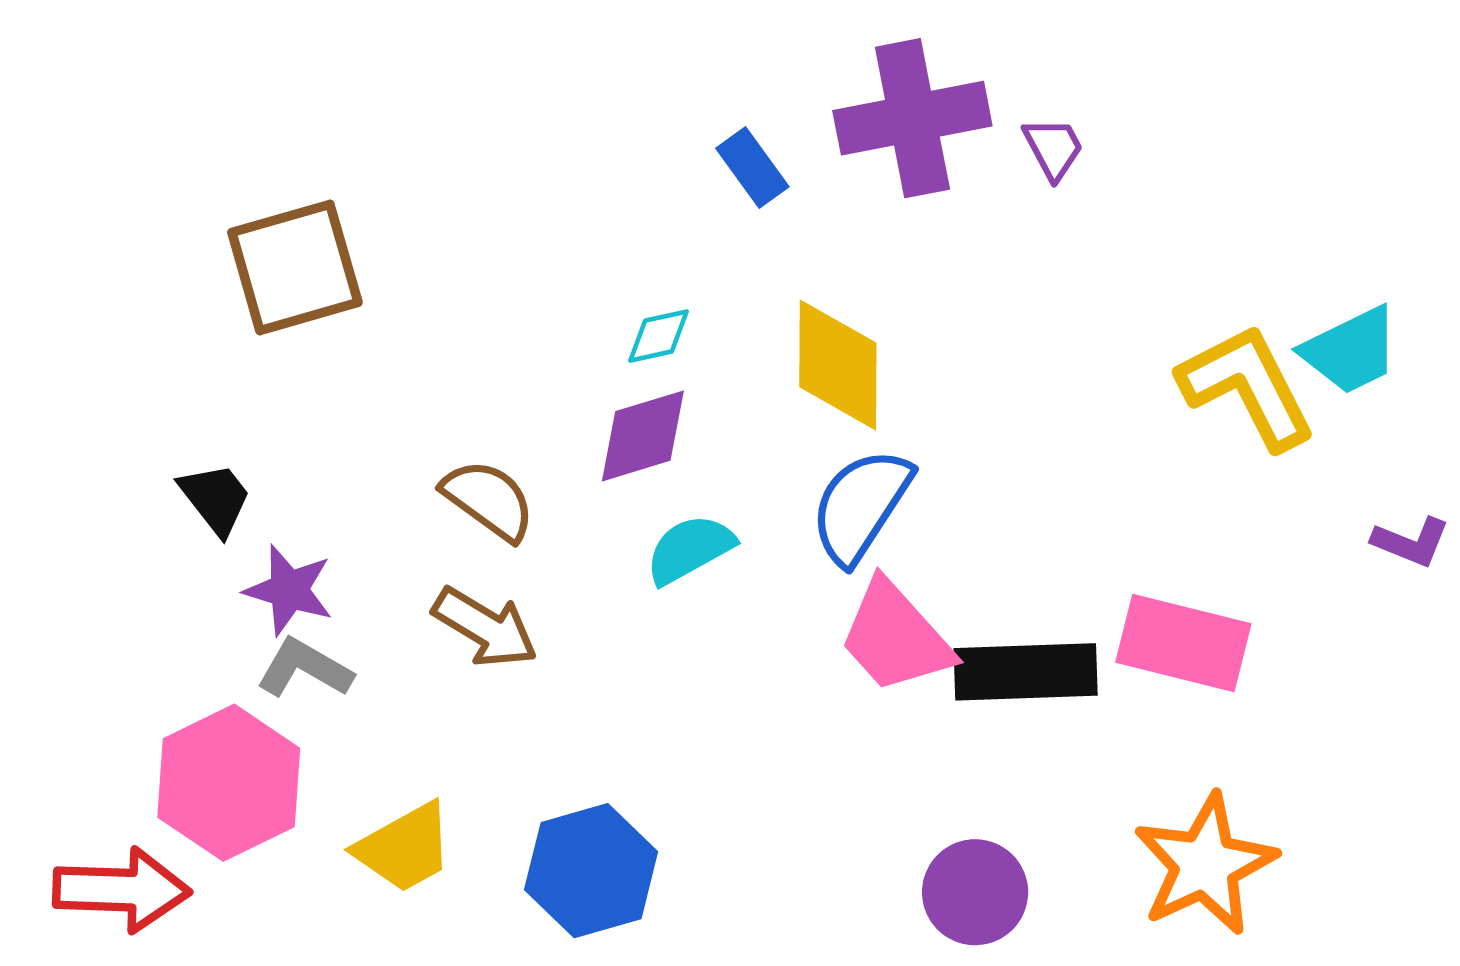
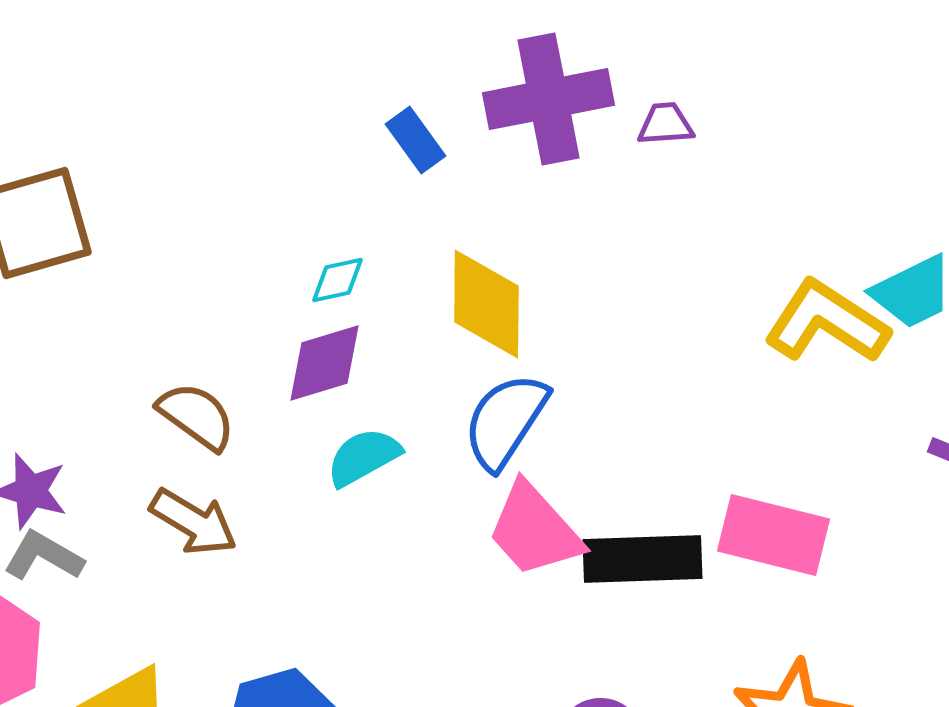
purple trapezoid: (1053, 148) -> (665, 124), turned -66
yellow L-shape: (1247, 387) -> (826, 322), turned -30

